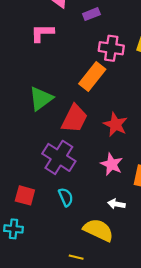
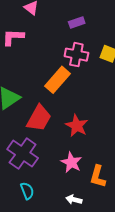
purple rectangle: (91, 14) -> (77, 23), moved

